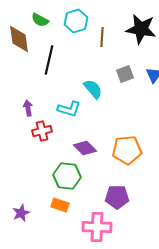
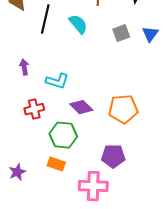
cyan semicircle: (93, 89) -> (78, 24), moved
cyan L-shape: (69, 109) -> (57, 81), moved
red cross: (42, 131) -> (34, 109), moved

